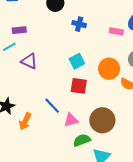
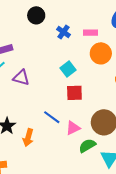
blue cross: (79, 24) -> (63, 32), turned 32
pink rectangle: (116, 31) -> (90, 33), moved
orange circle: (109, 69) -> (101, 53), moved

